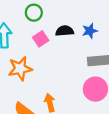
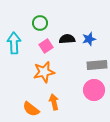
orange star: (20, 69) -> (44, 72), moved

